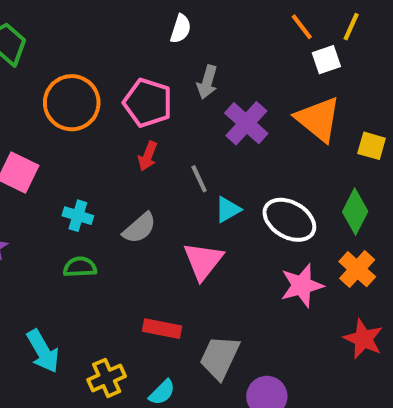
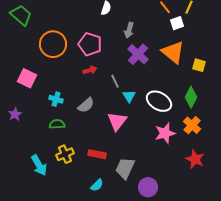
gray arrow: (207, 82) -> (129, 30), moved
red arrow: (148, 156) -> (90, 70), turned -128
cyan triangle: (228, 210) -> (129, 96), turned -32
yellow cross: (107, 378) -> (65, 154), moved

